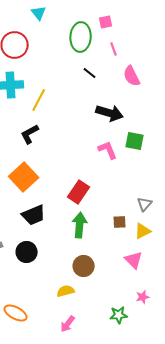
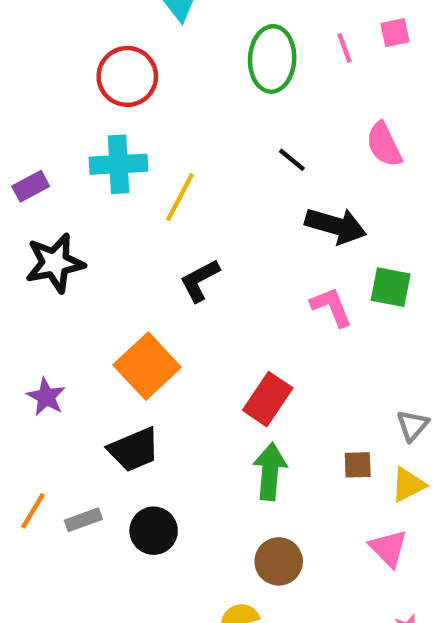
pink square: (106, 22) -> (395, 33), moved
pink line: (114, 49) -> (345, 48), moved
black line: (90, 73) -> (292, 160), moved
black L-shape: (30, 134) -> (200, 281), moved
black trapezoid: (34, 215) -> (134, 449), moved

